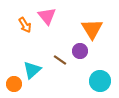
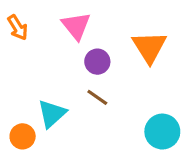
orange arrow: (25, 25) -> (18, 27), moved
purple circle: (80, 51) -> (97, 62), moved

